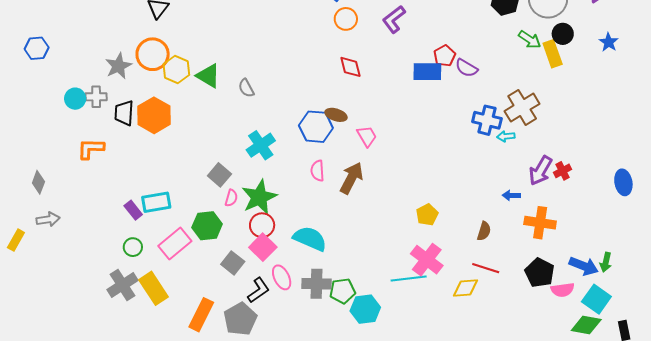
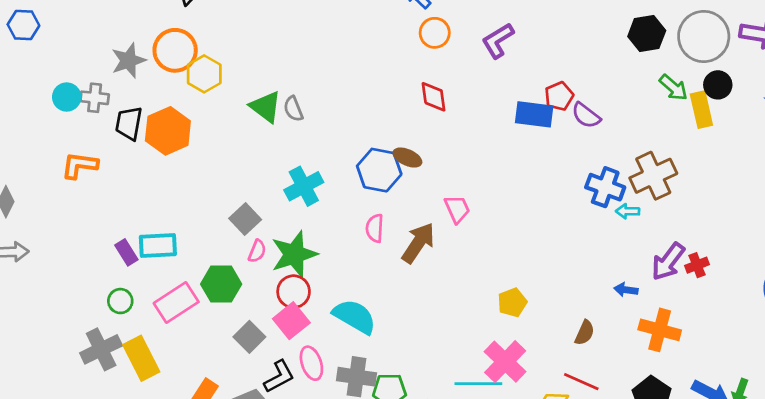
green triangle: (208, 76) -> (266, 107), moved
pink trapezoid: (367, 136) -> (457, 209), moved

